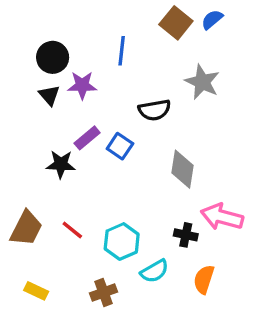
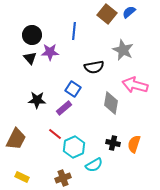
purple rectangle: (87, 138) -> (64, 108), moved
pink arrow: (222, 217) -> (135, 85), moved
red line: (72, 230) -> (55, 134), moved
orange semicircle: (204, 279) -> (134, 144), moved

